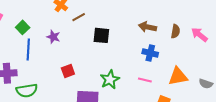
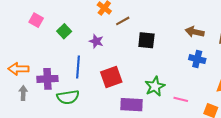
blue line: (28, 50) -> (78, 67), moved
red square: (68, 71) -> (111, 77), size x1.5
pink line: (145, 80) -> (181, 99), moved

